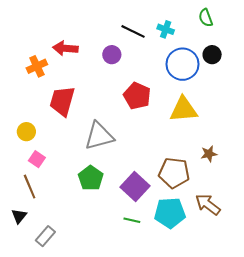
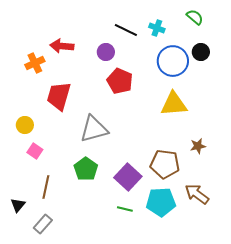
green semicircle: (206, 18) -> (195, 17), turned 150
red pentagon: (137, 96) -> (120, 81), moved
brown line: (30, 187) -> (46, 187), moved, turned 35

